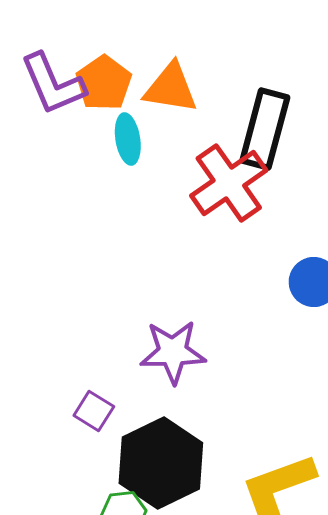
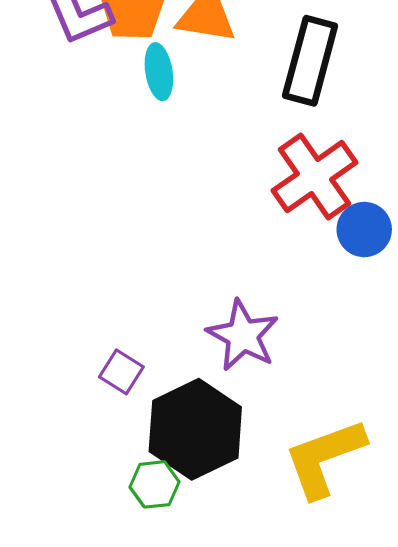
red cross: (229, 183) -> (315, 177), moved
purple star: (173, 352) -> (243, 335), moved, turned 30

